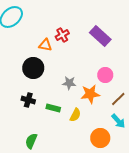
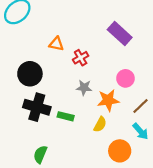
red cross: (62, 35) -> (81, 58), moved
black circle: (33, 68) -> (30, 74), moved
black cross: (28, 100) -> (37, 107), size x1.6
yellow semicircle: (75, 115) -> (100, 124), moved

